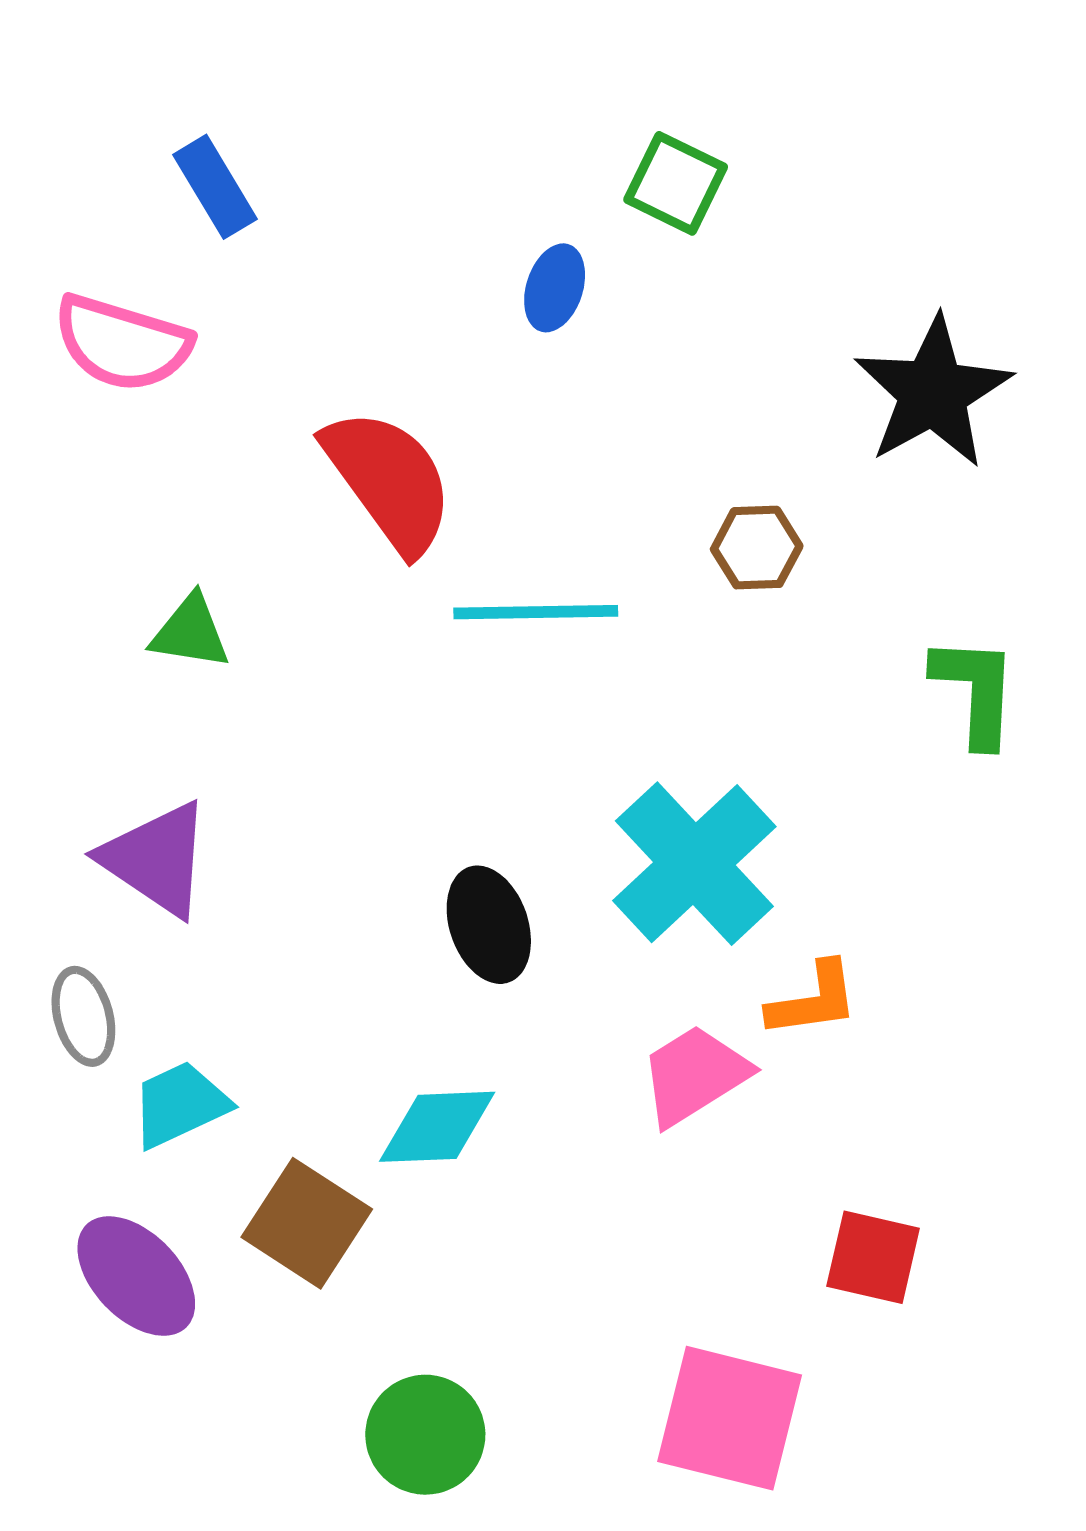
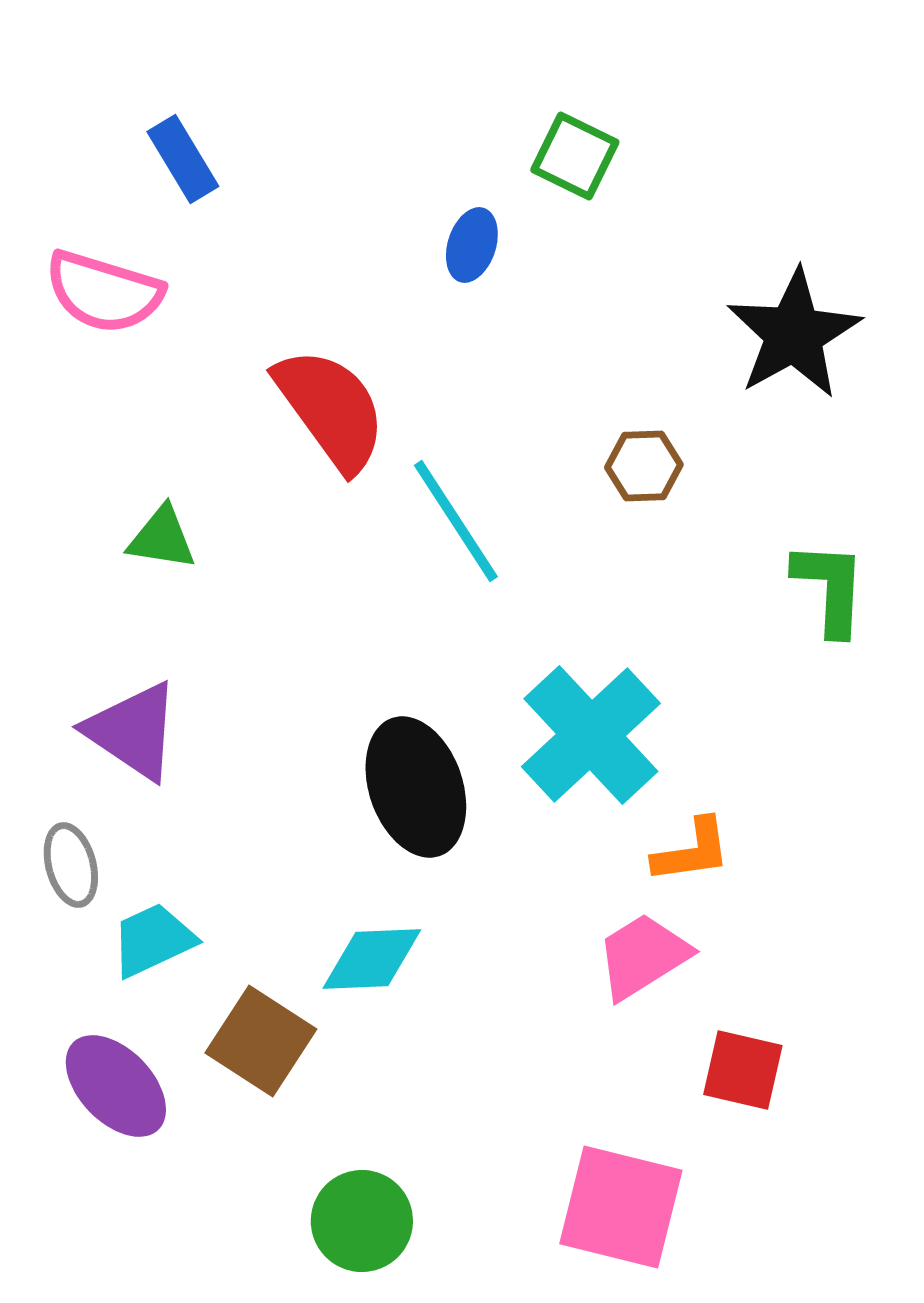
cyan line: (536, 612) -> (456, 521), turned 58
black ellipse: (489, 925) -> (416, 787), size x1.4
pink trapezoid: (694, 1075) -> (643, 956), moved

